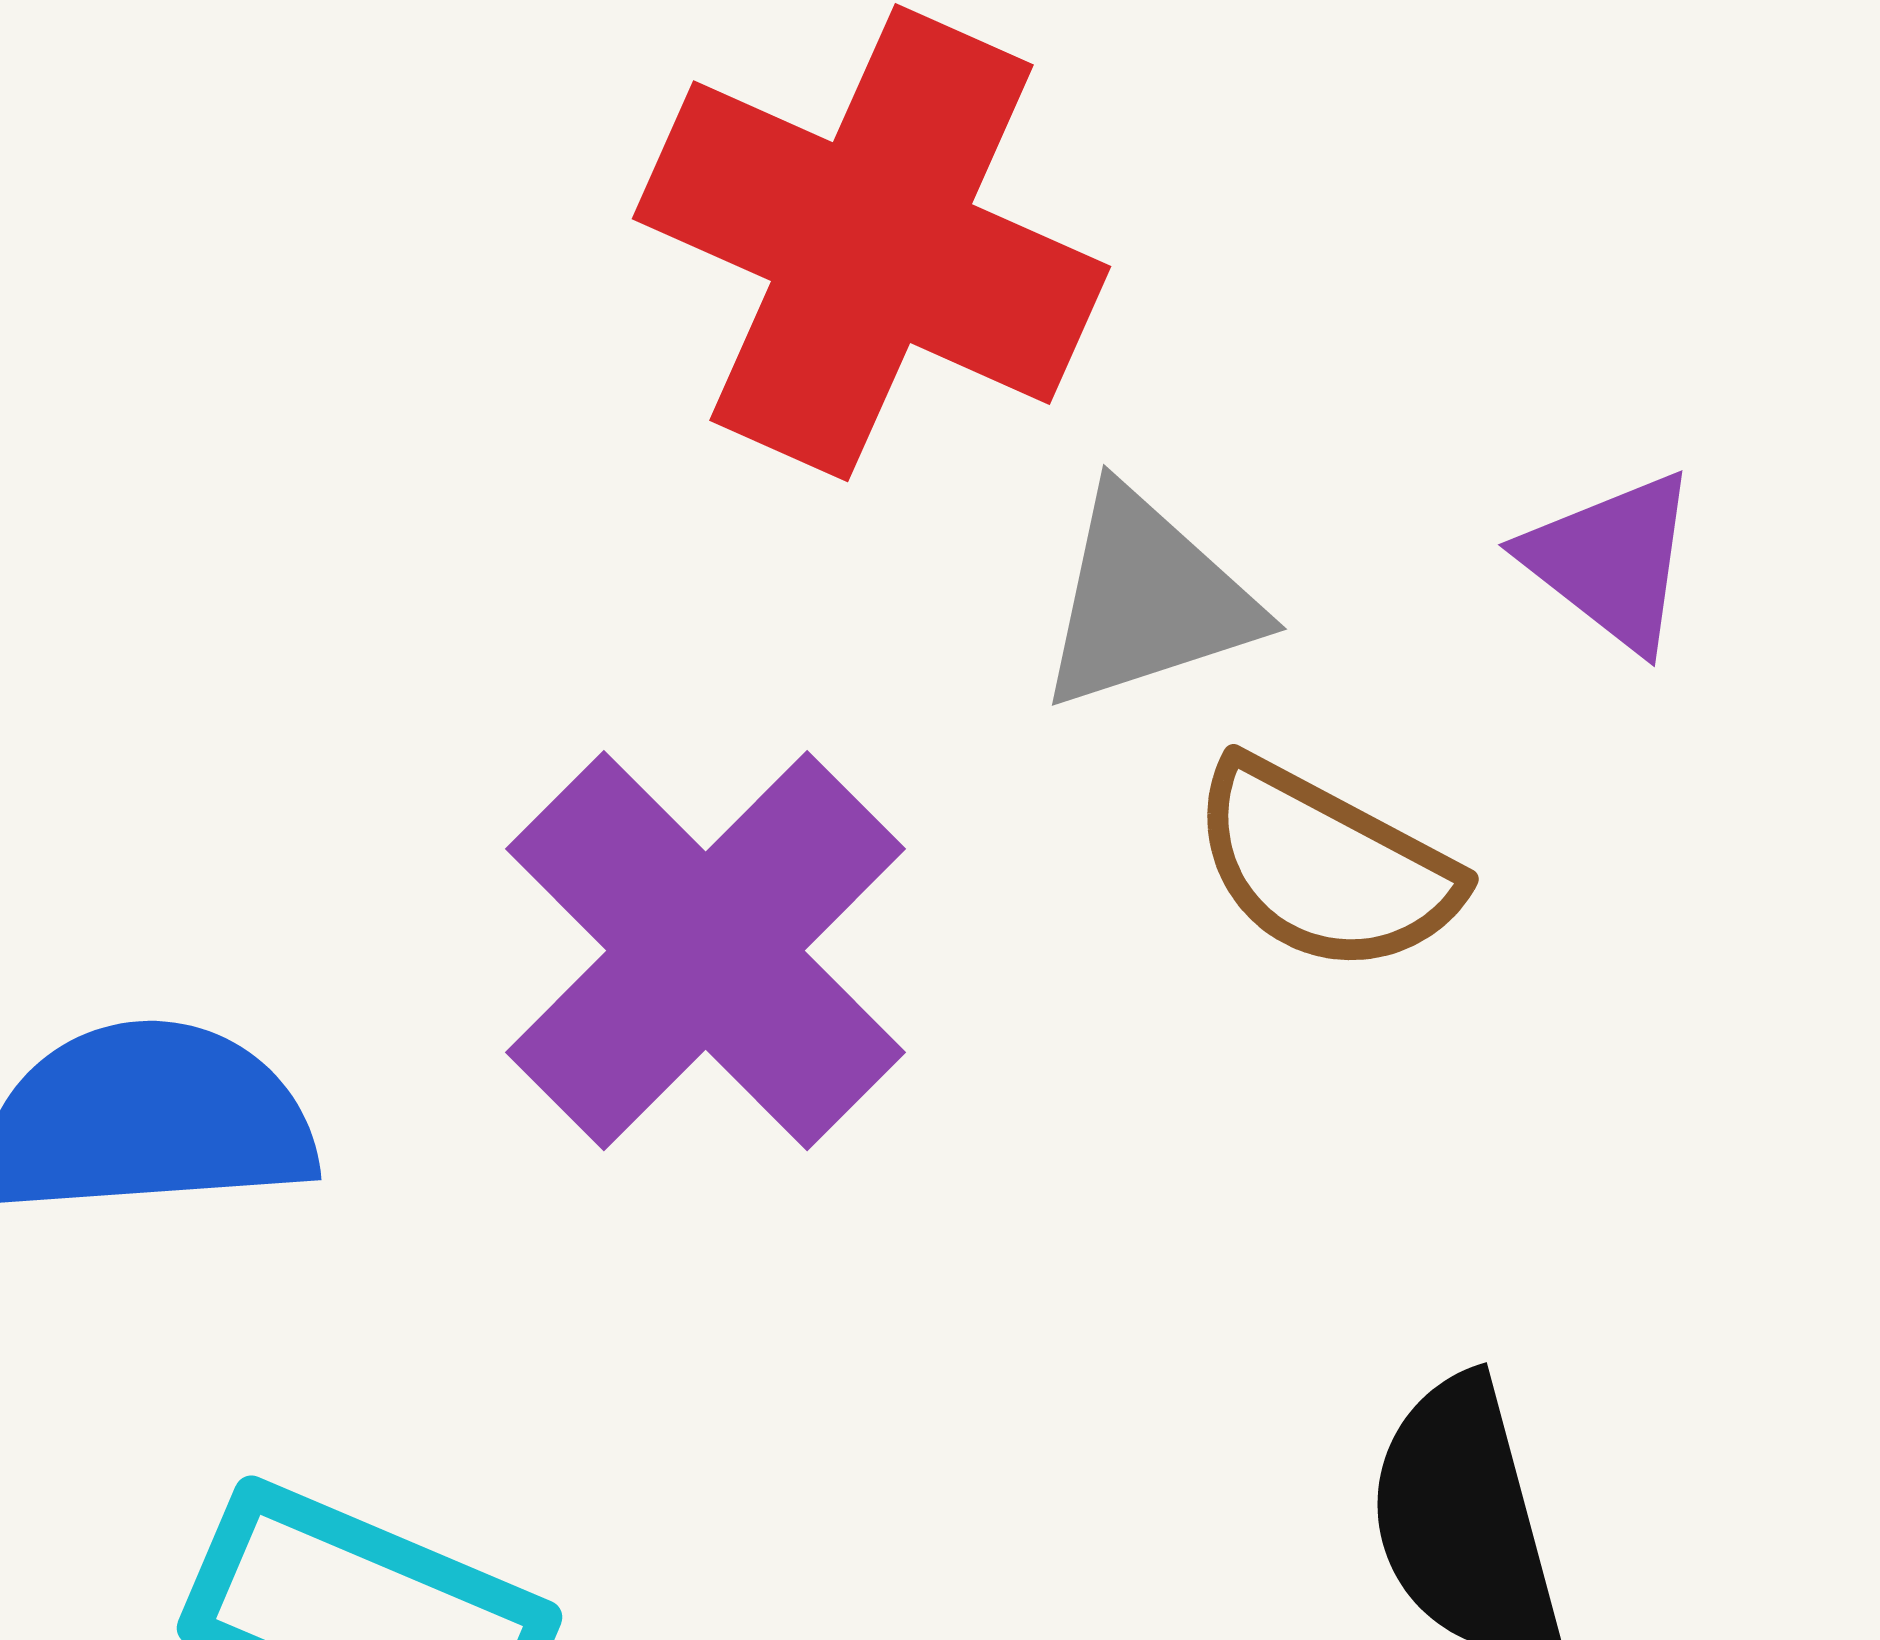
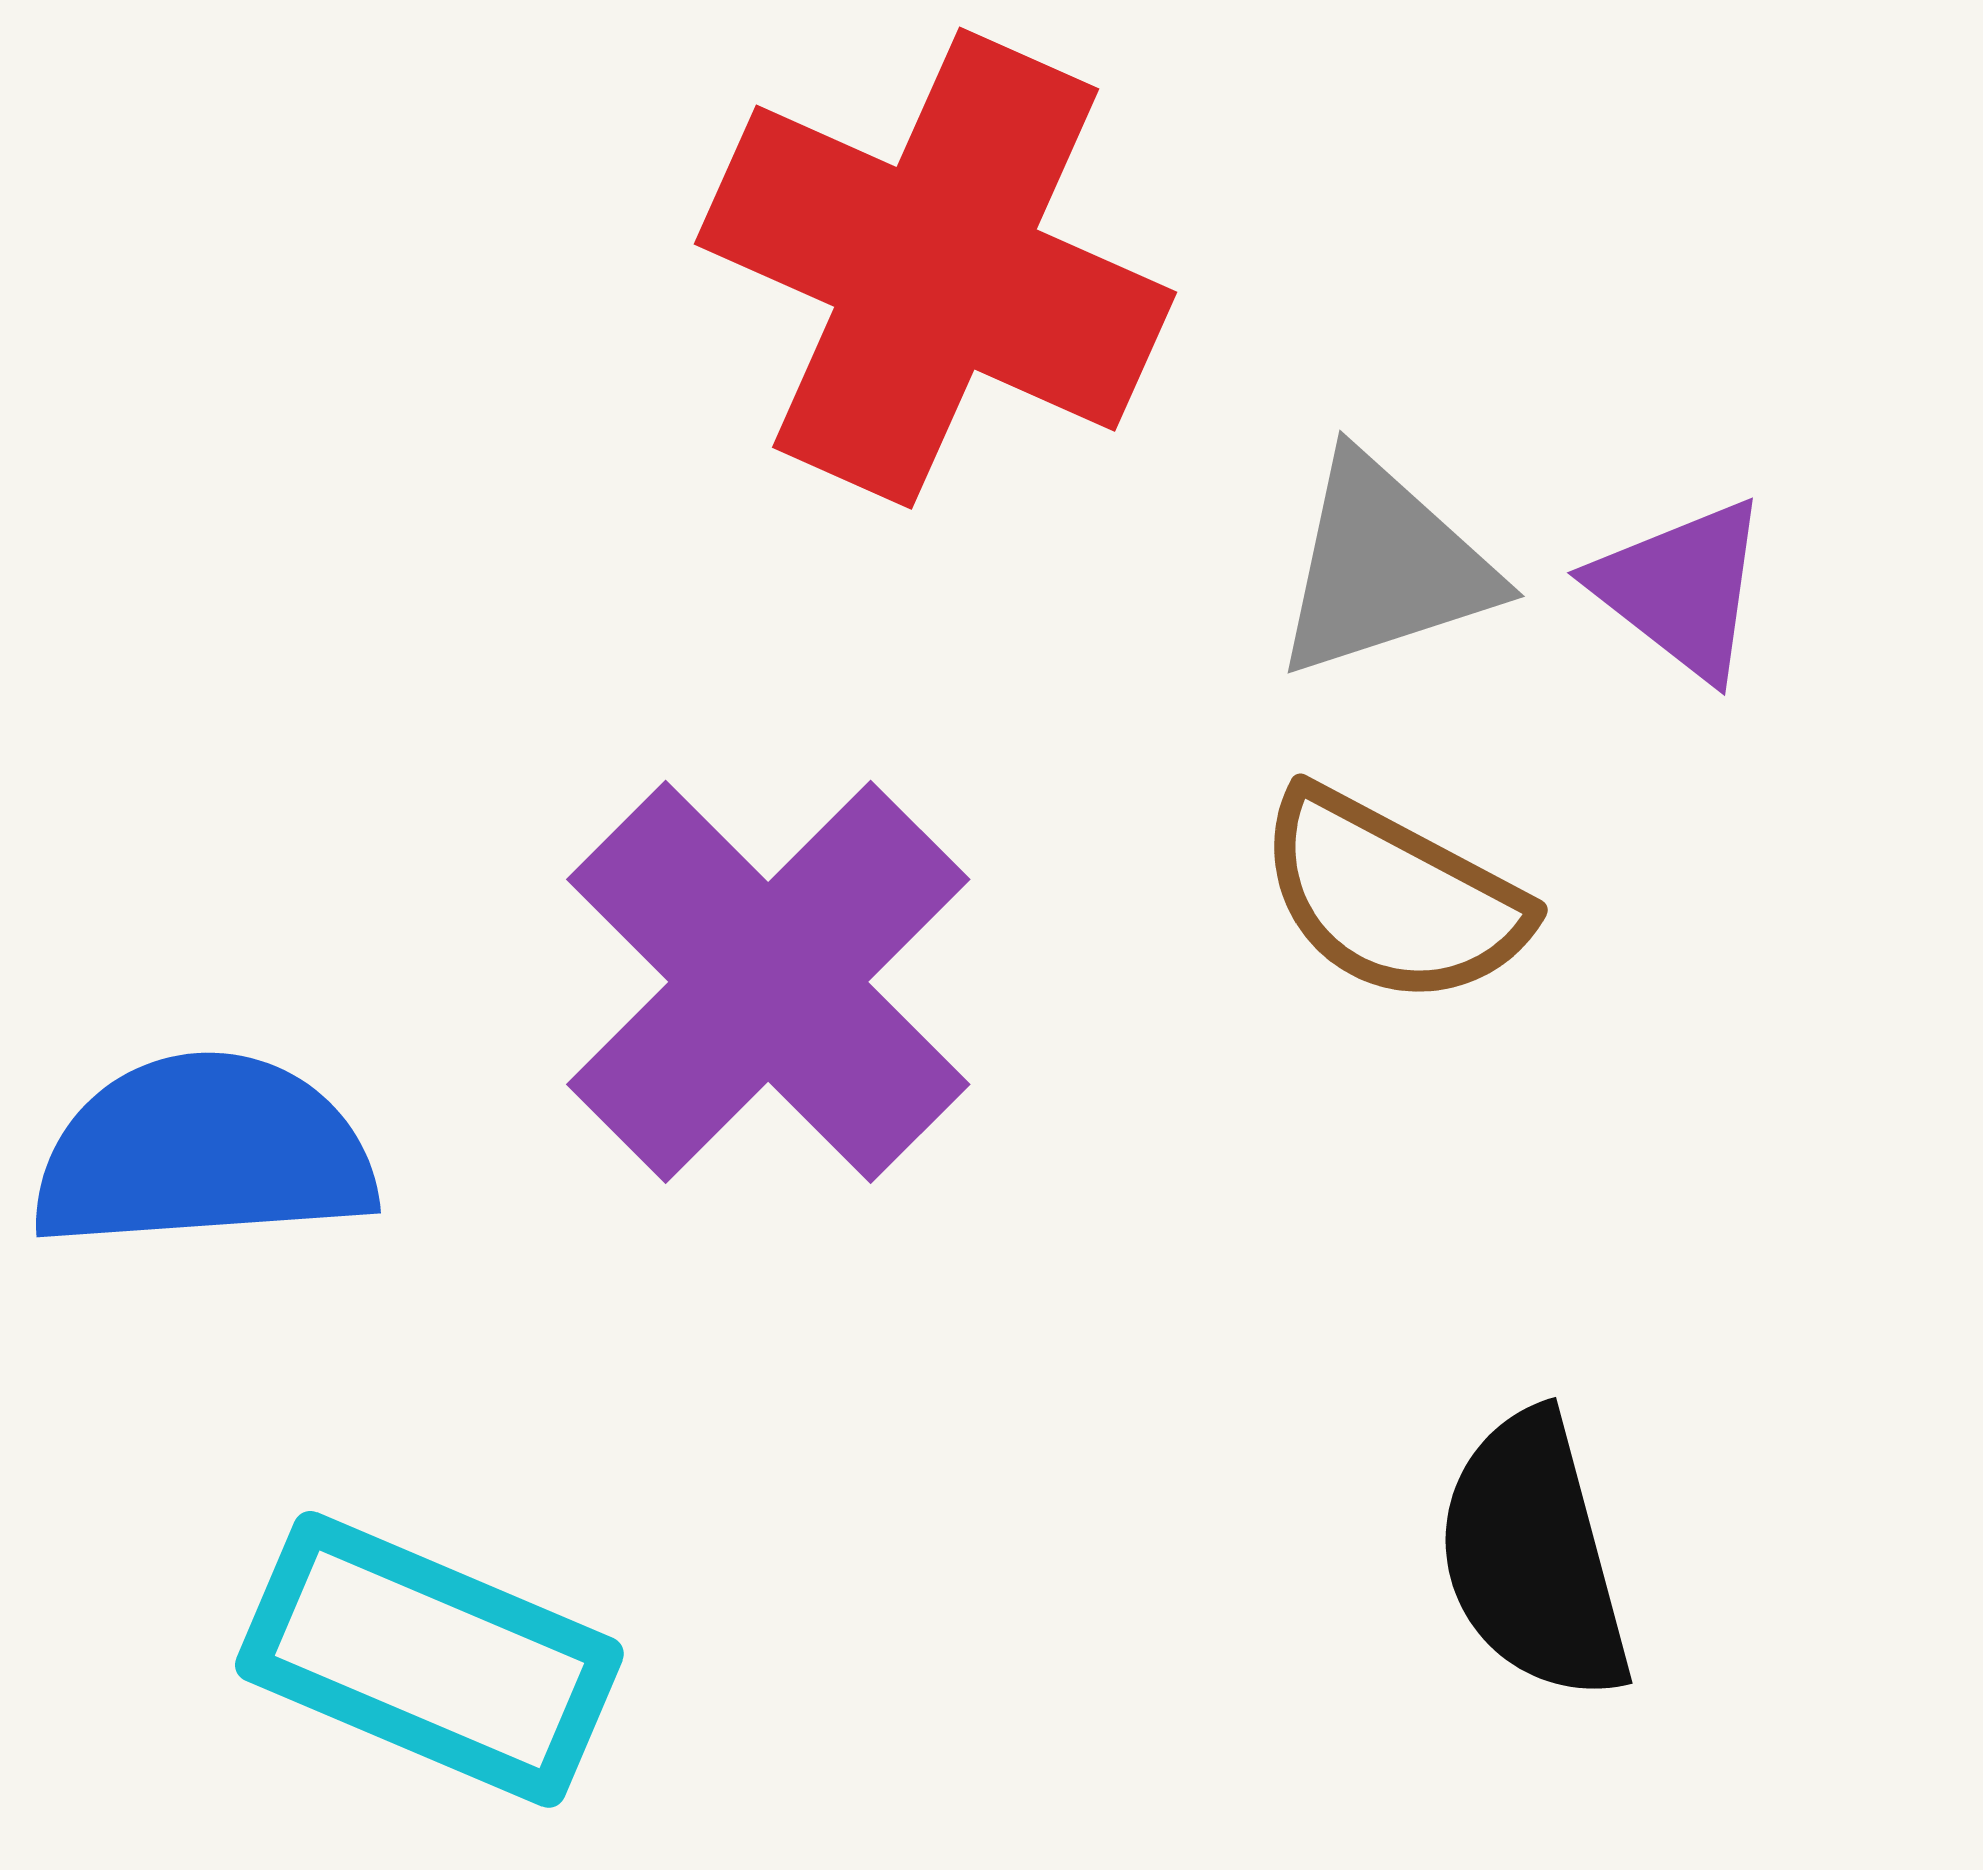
gray triangle: (1148, 600) -> (1384, 567), moved

